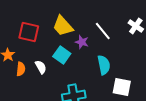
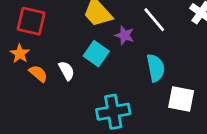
red square: (29, 32) -> (31, 21), moved
orange semicircle: (21, 69) -> (38, 73), turned -56

